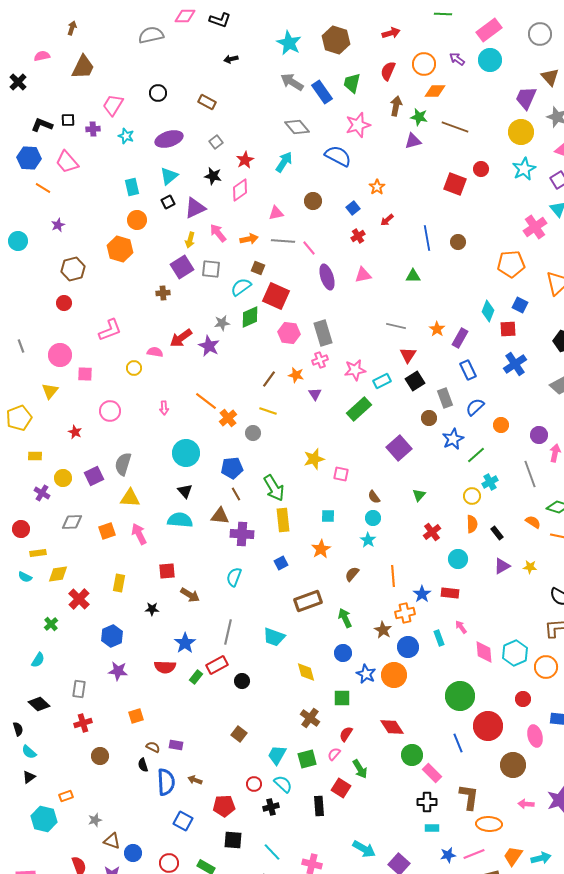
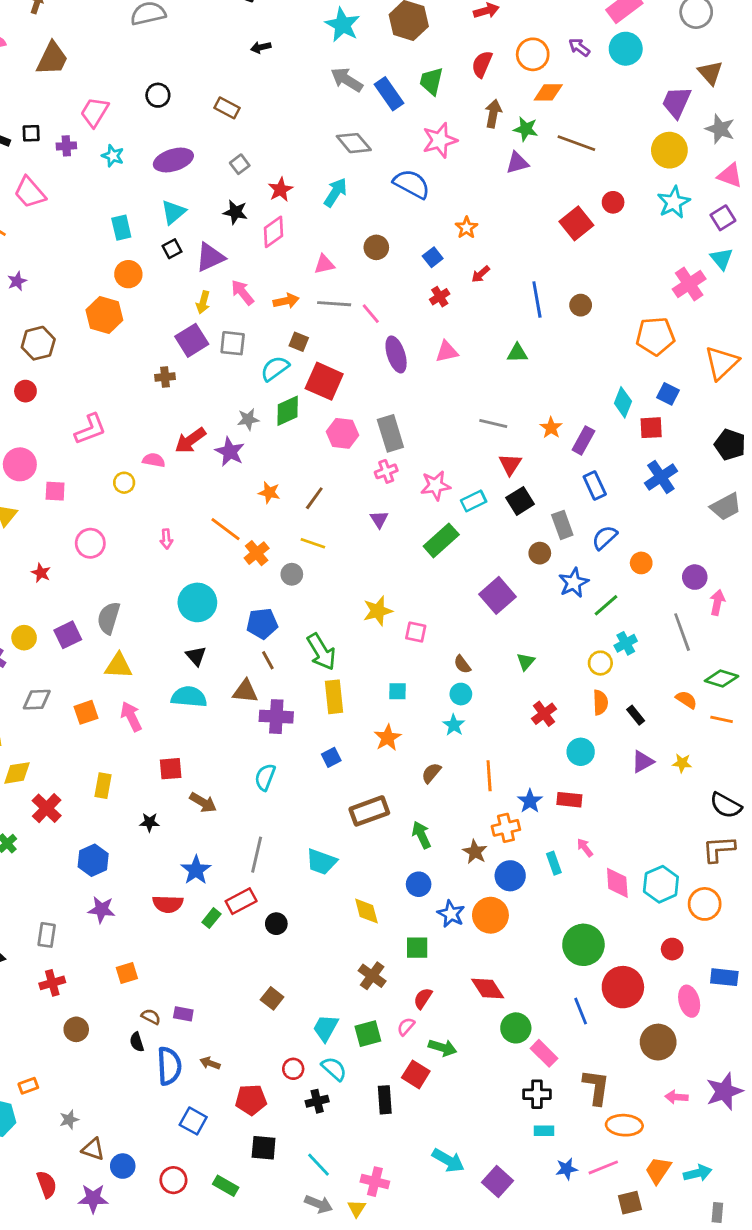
red square: (455, 184) -> (576, 223), turned 30
orange star: (296, 375) -> (269, 493), moved
green arrow: (360, 769) -> (443, 1048), turned -42

